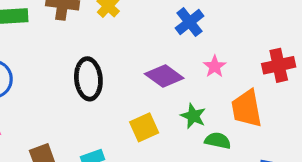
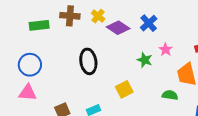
purple diamond: (164, 76) -> (118, 28), moved
green star: (193, 116) -> (145, 60), moved

